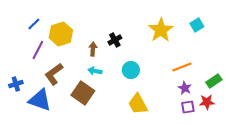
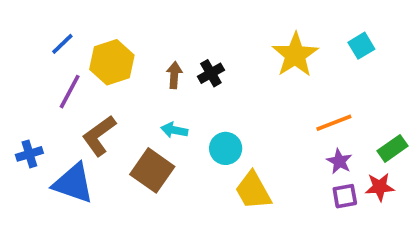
brown arrow: (93, 49) -> (174, 75), moved
cyan circle: (131, 70) -> (226, 148), moved

